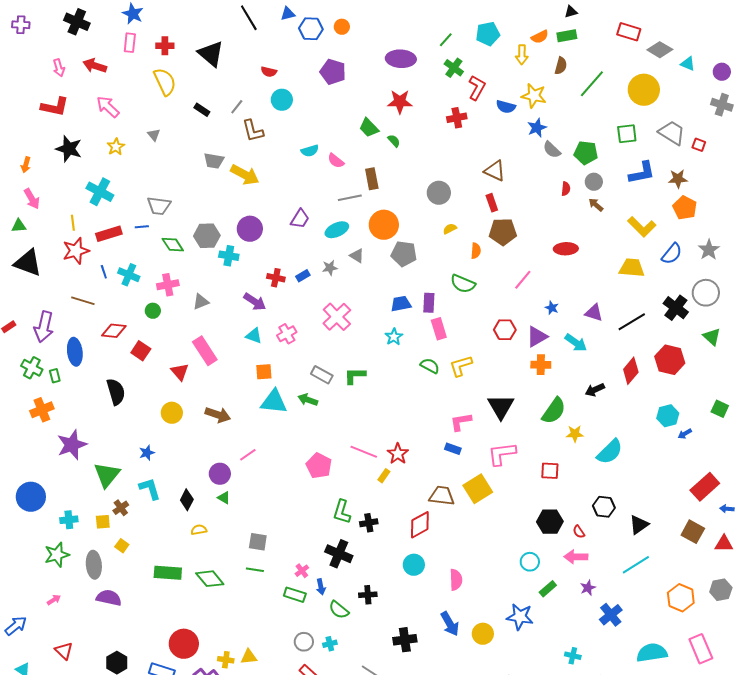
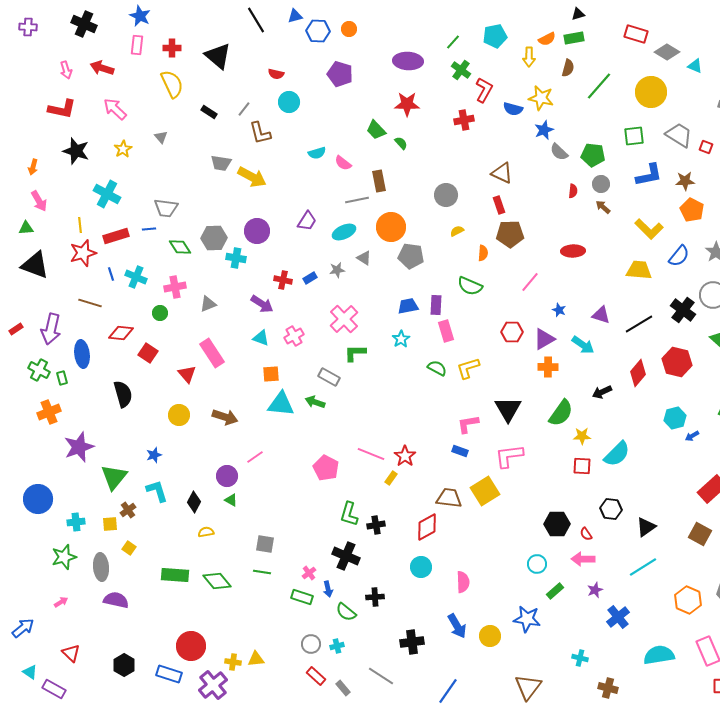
green L-shape: (355, 376) -> (355, 353), moved
red square: (550, 471) -> (582, 466), moved

